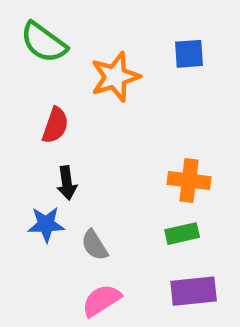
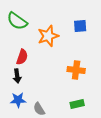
orange cross: (189, 181) -> (76, 70), moved
black arrow: (67, 183) -> (17, 76), moved

